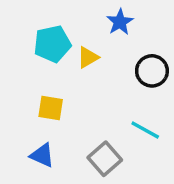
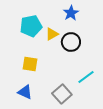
black circle: (152, 71) -> (71, 42), moved
cyan line: (145, 130) -> (86, 77), turned -66

